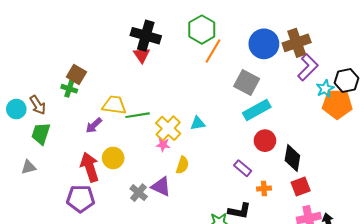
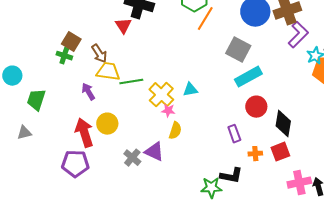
red triangle: (142, 55) -> (123, 26), moved
brown arrow: (38, 105) -> (99, 54), moved
purple arrow: (94, 125) -> (88, 92), turned 102
pink star: (163, 145) -> (168, 111), moved
purple rectangle: (243, 168) -> (234, 134), turned 30
red square: (301, 186) -> (280, 152), moved

